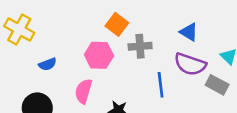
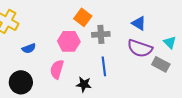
blue line: (161, 85) -> (104, 66), moved

